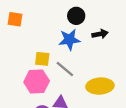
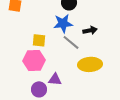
black arrow: (100, 34) -> (90, 30), moved
gray line: (65, 69) -> (71, 42), moved

